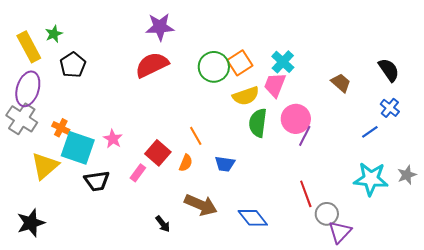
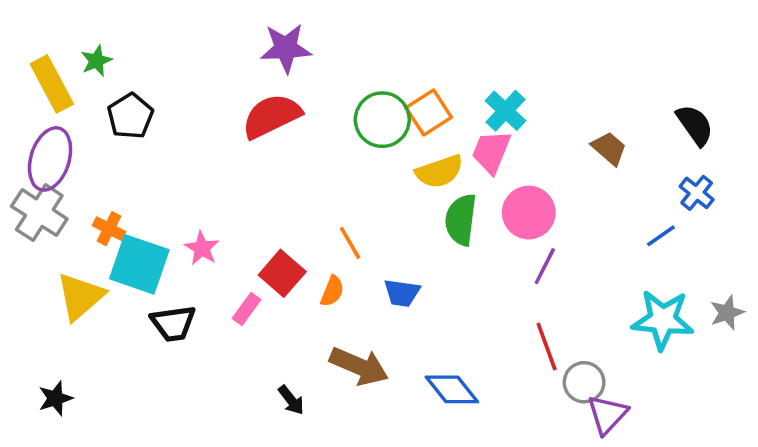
purple line: (305, 136) -> (545, 266), moved
black star: (31, 223) -> (55, 398), size x0.7

